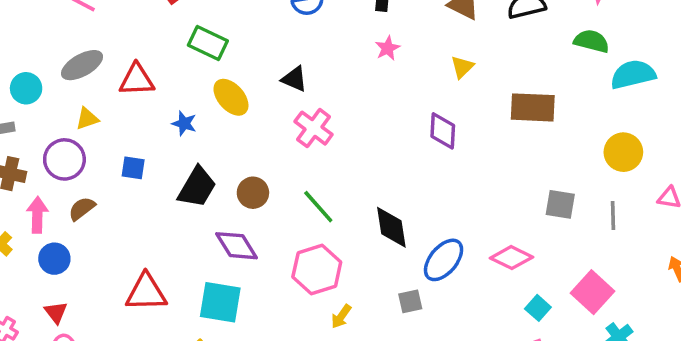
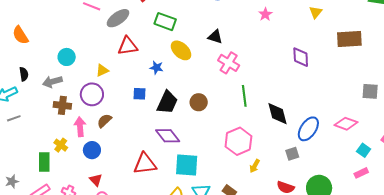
gray ellipse: (82, 65) -> (118, 18), moved
yellow triangle: (462, 67) -> (316, 12), moved
blue square: (133, 168) -> (139, 94), moved
green line: (318, 207) -> (244, 96), moved, turned 40
purple diamond: (236, 246) -> (168, 136), moved

